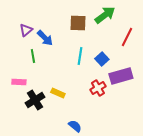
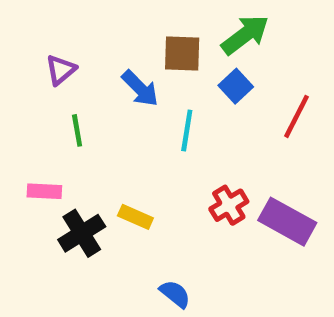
red line: (127, 37) -> (297, 116), moved
blue arrow: (45, 38) -> (140, 88), moved
blue square: (102, 59) -> (236, 86), moved
purple rectangle: (121, 76) -> (287, 222), moved, turned 45

